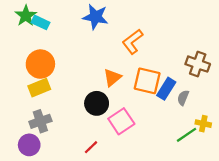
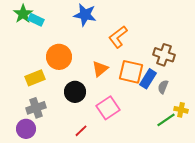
orange circle: (40, 64) -> (59, 57), moved
brown cross: (198, 64) -> (164, 55), moved
black circle: (97, 103) -> (75, 92), moved

